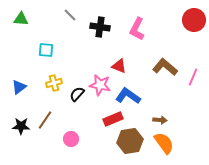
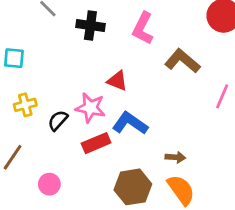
brown L-shape: (165, 67) -> (182, 61), moved
red rectangle: (113, 119) -> (96, 143), moved

